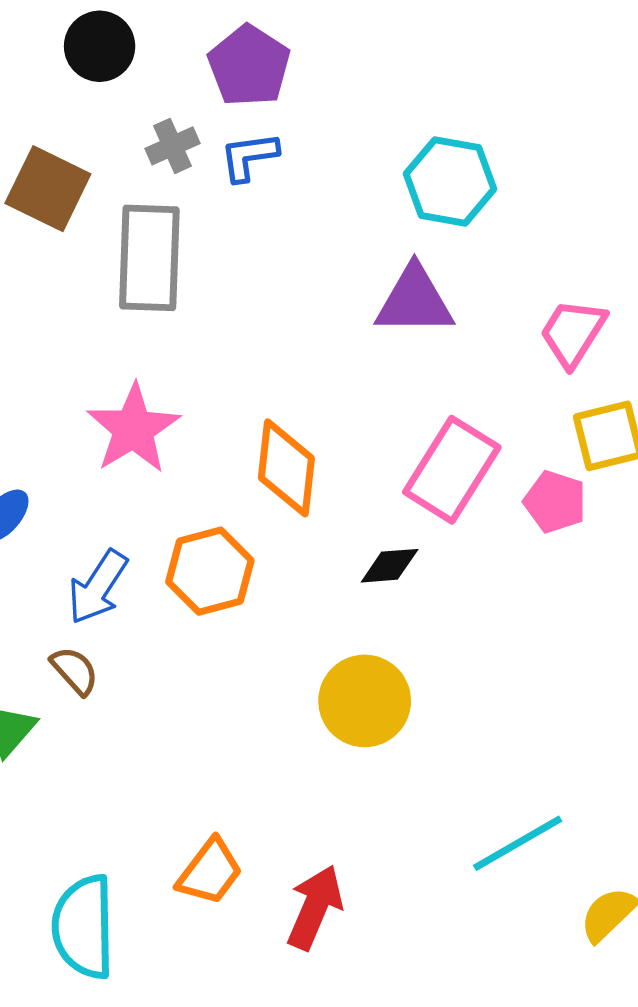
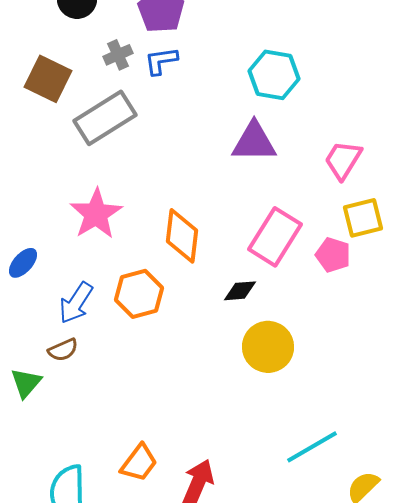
gray rectangle: (149, 258) -> (105, 118), turned 56
brown semicircle: (75, 671) -> (63, 350), turned 108
yellow circle: (365, 701) -> (268, 347), moved

